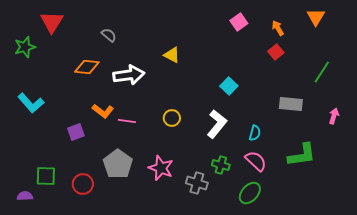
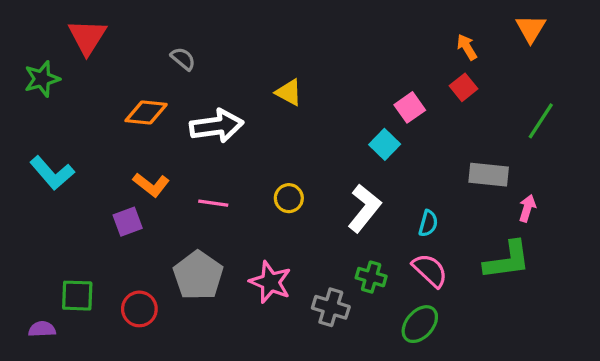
pink square: (239, 22) -> (410, 107), moved
orange L-shape: (103, 111) -> (151, 185), moved
pink arrow: (334, 116) -> (527, 208), moved

